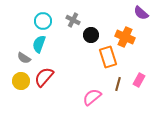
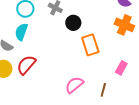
orange cross: (125, 37) -> (124, 25), moved
brown line: (118, 84) -> (103, 90), moved

